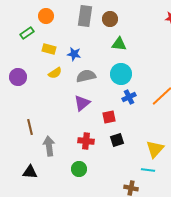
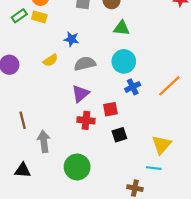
yellow rectangle: (49, 49) -> (39, 17), moved
red cross: (86, 141) -> (86, 120), moved
green circle: (79, 169) -> (77, 167), size x1.5

